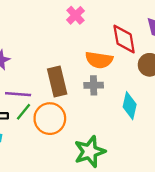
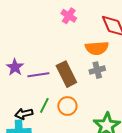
purple line: (18, 94) -> (38, 75), moved
orange circle: (50, 119) -> (67, 106), size x0.7

